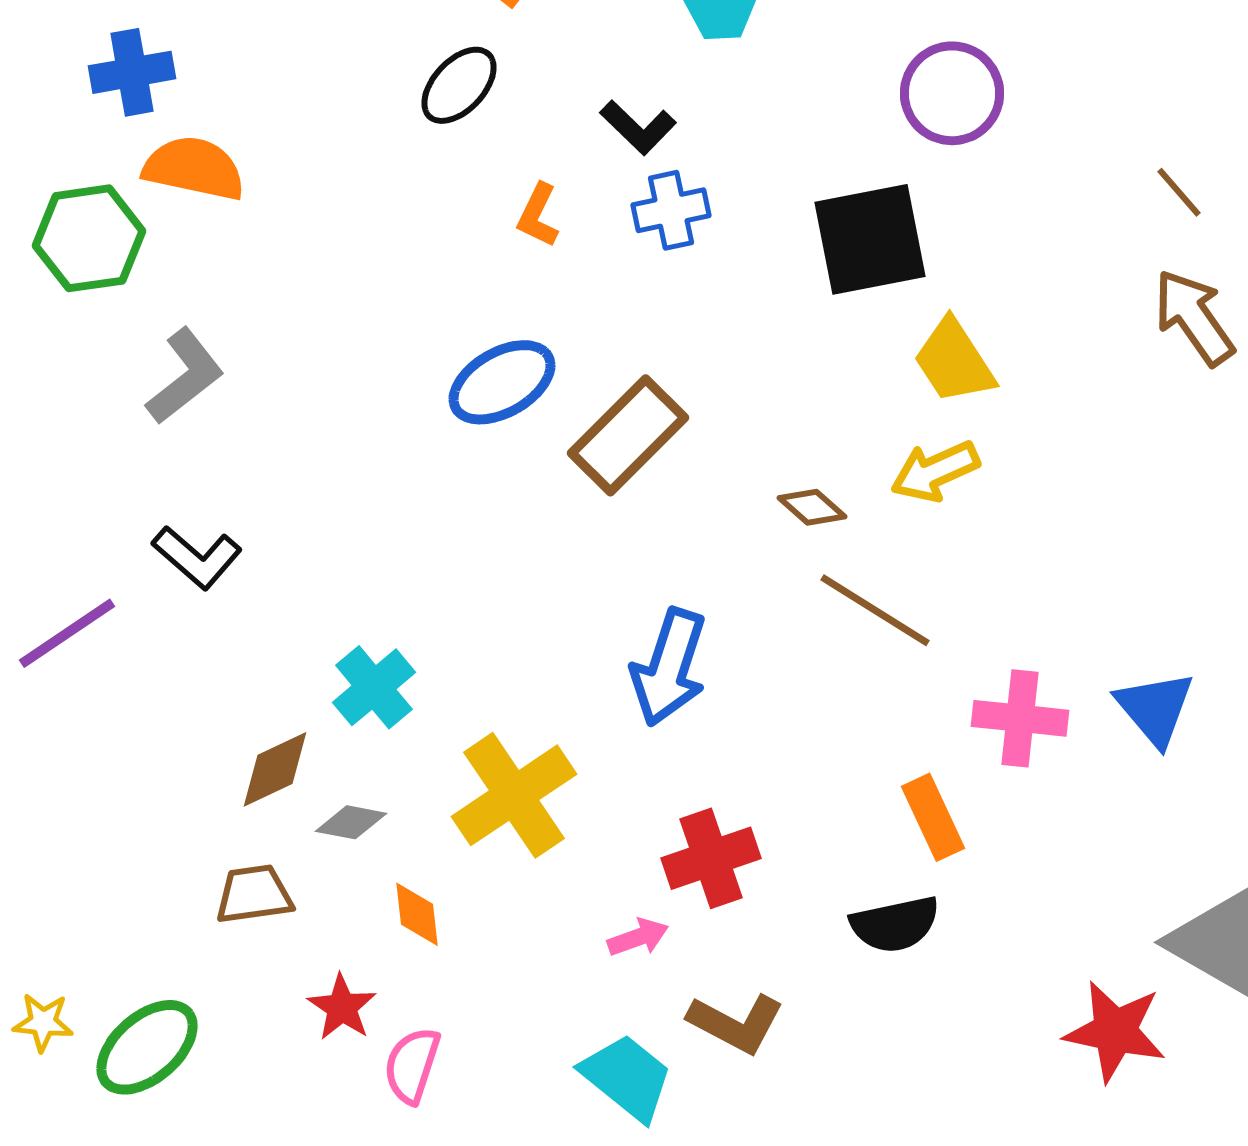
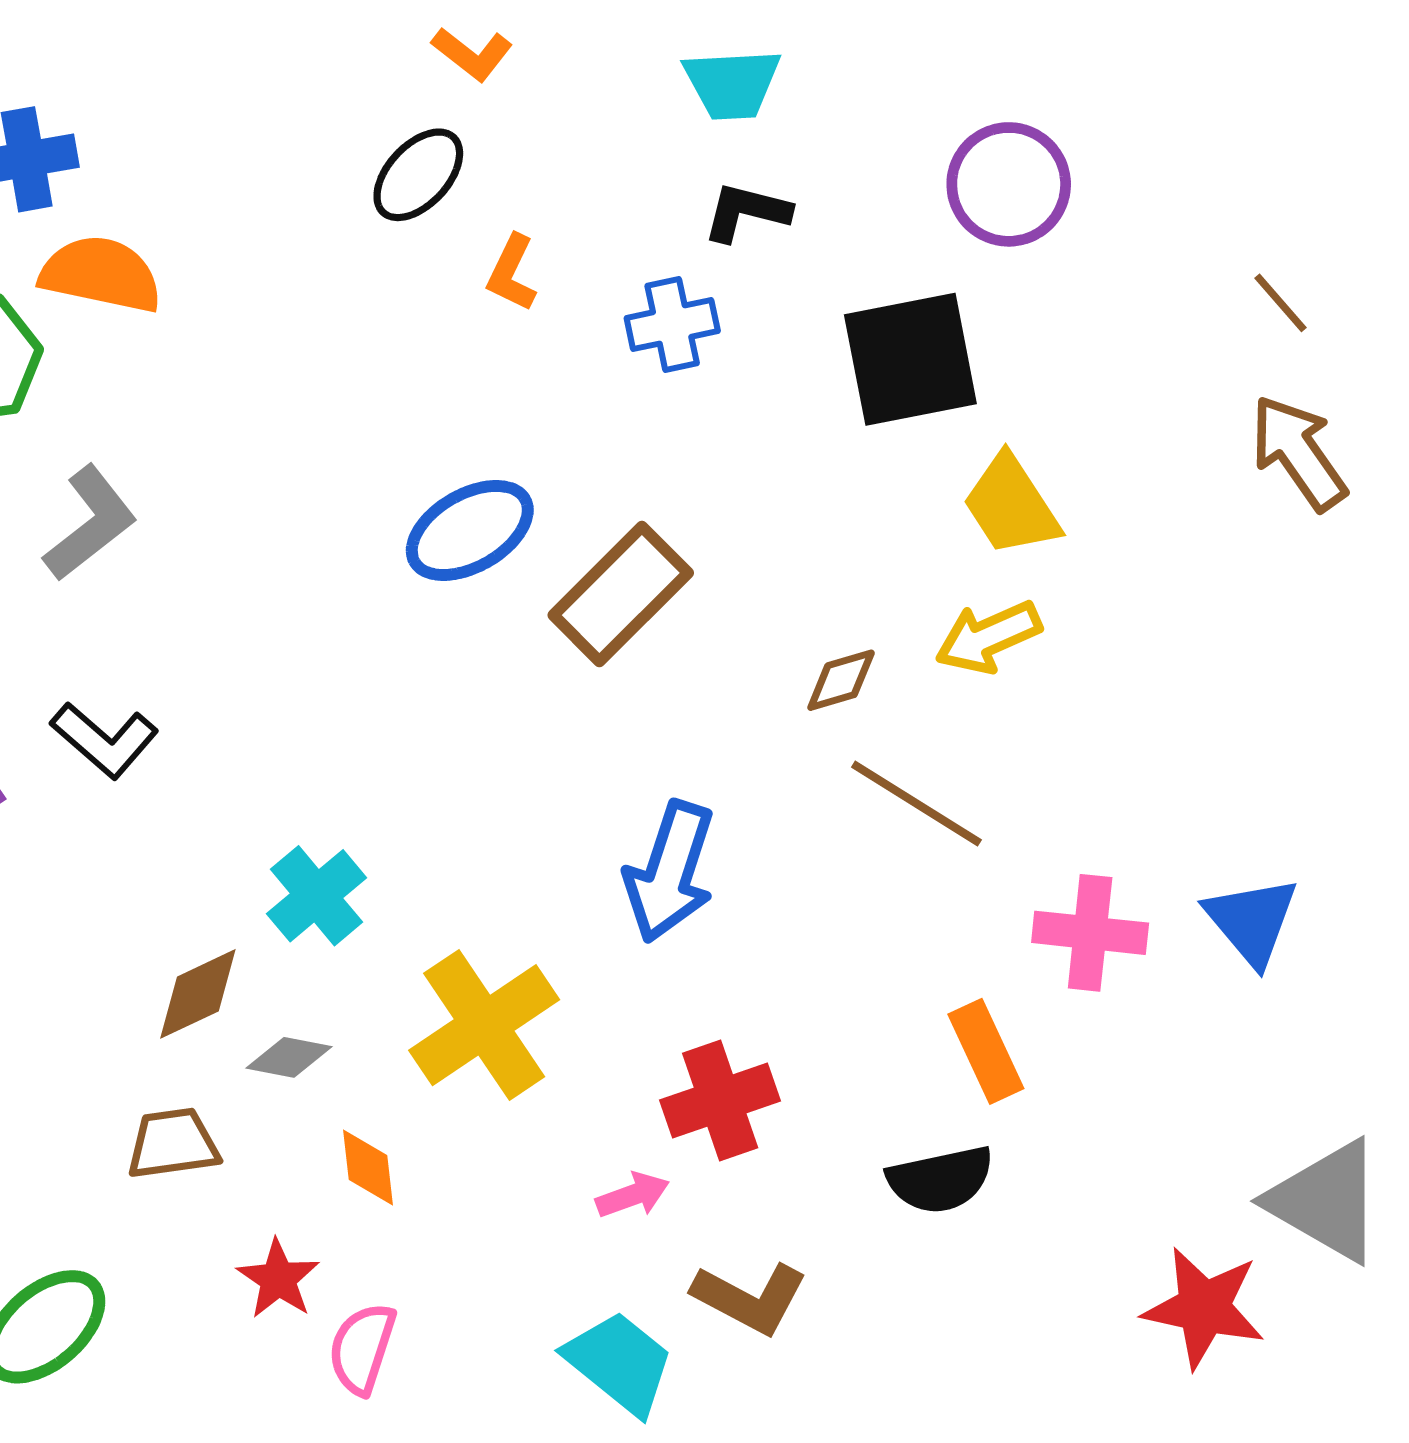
black L-shape: (638, 127) -> (746, 212), moved, turned 150
orange L-shape: (538, 215) -> (512, 273), moved
brown diamond: (812, 507) -> (841, 680), turned -58

